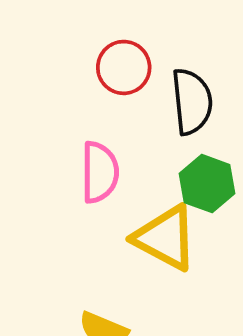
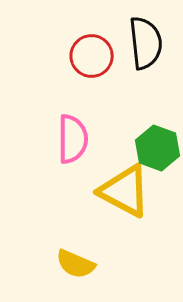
black semicircle: (192, 102) -> (146, 43), moved

